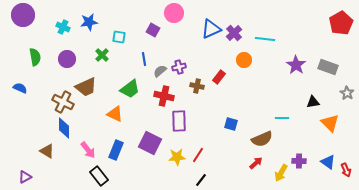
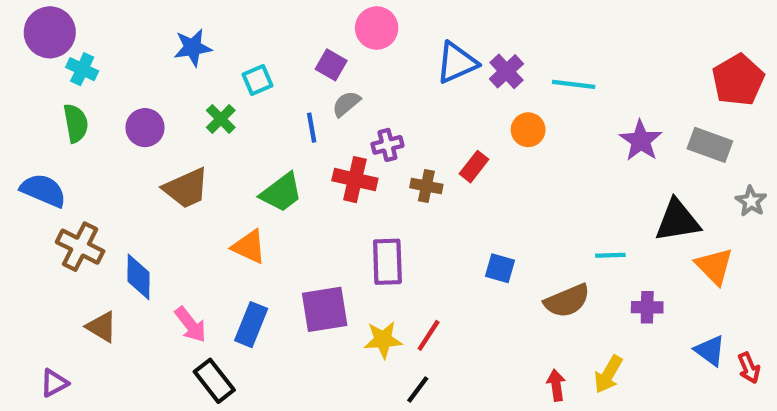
red pentagon: (341, 23) -> (738, 80), moved
cyan cross: (63, 27) -> (82, 69), moved
cyan square: (119, 37) -> (258, 80), turned -32
gray semicircle: (160, 71) -> (346, 104), moved
blue semicircle: (20, 88) -> (43, 190), size x1.5
red cross: (164, 96) -> (355, 180), moved
brown cross: (63, 102) -> (80, 247), moved
black triangle: (313, 102) -> (677, 221), size x1.6
purple square: (150, 143) -> (325, 309), turned -35
purple cross: (299, 161) -> (647, 307), moved
red arrow: (256, 163) -> (556, 385), moved, turned -56
black line: (201, 180) -> (418, 389), moved

